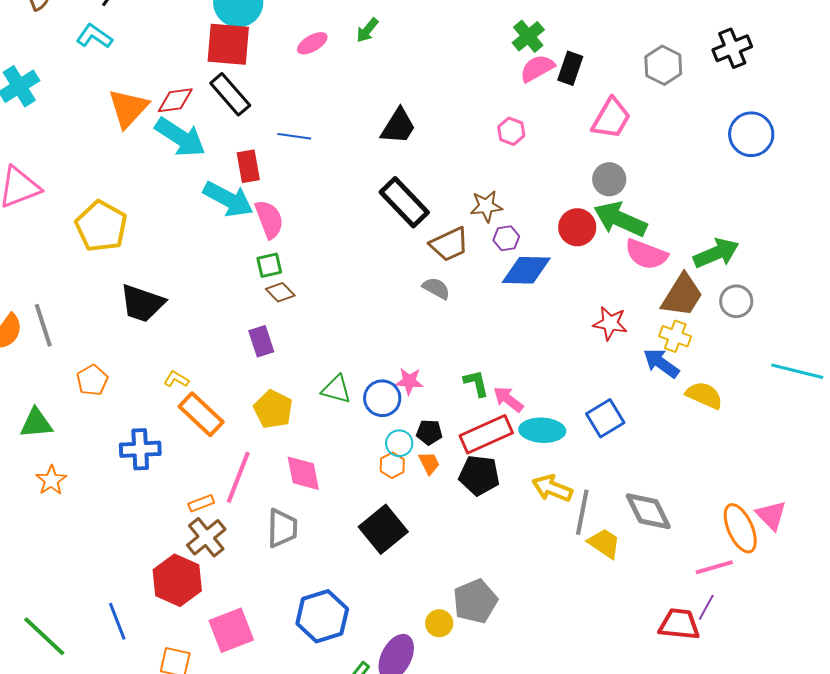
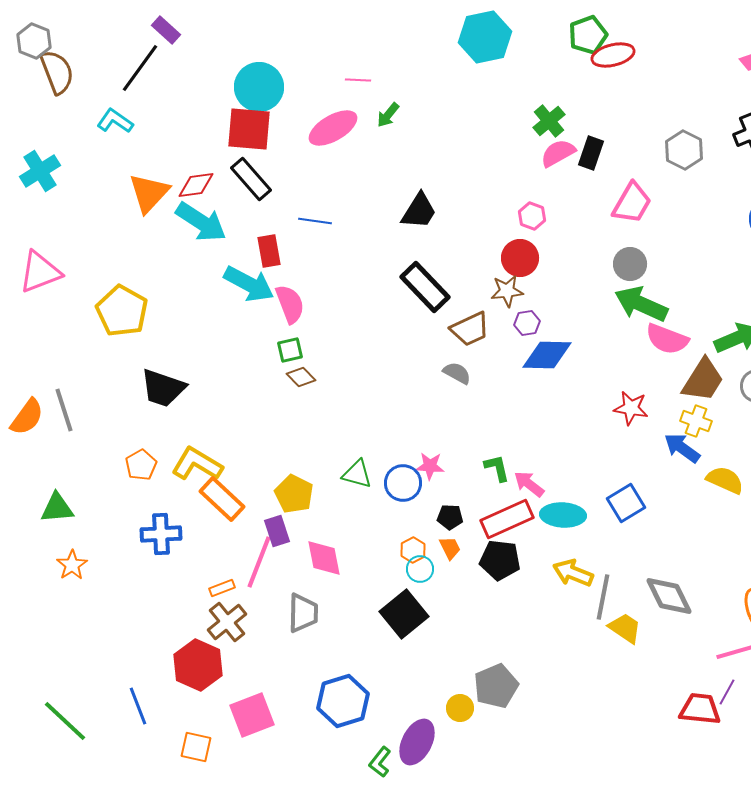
pink ellipse: (312, 43) -> (333, 128), size x1.6
red circle: (577, 227) -> (520, 258), moved
purple rectangle: (261, 341) -> (277, 531), moved
yellow L-shape: (176, 379) -> (197, 464), size x2.0
orange pentagon: (92, 380) -> (141, 465), moved
cyan circle: (399, 443) -> (420, 569), moved

